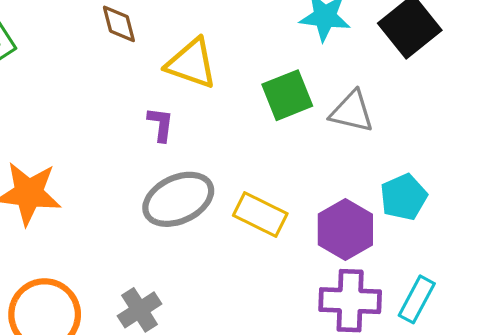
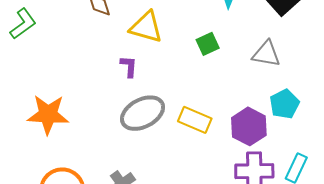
green square: (287, 95) -> (208, 44), size x0.7
gray triangle: (352, 112) -> (266, 54), moved

